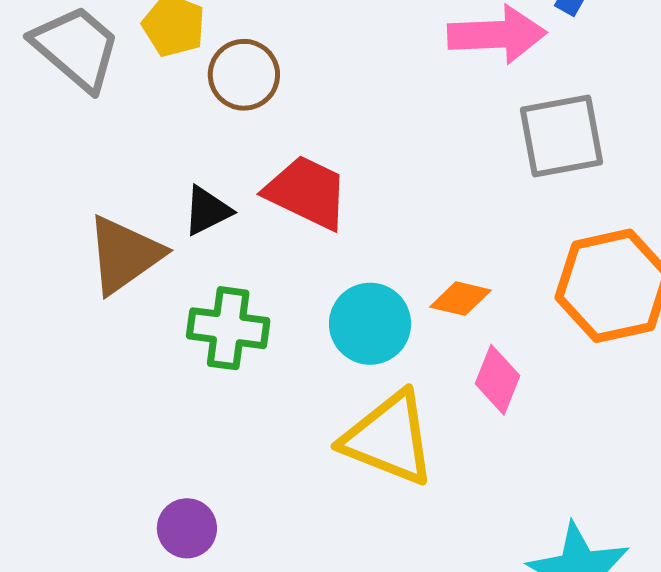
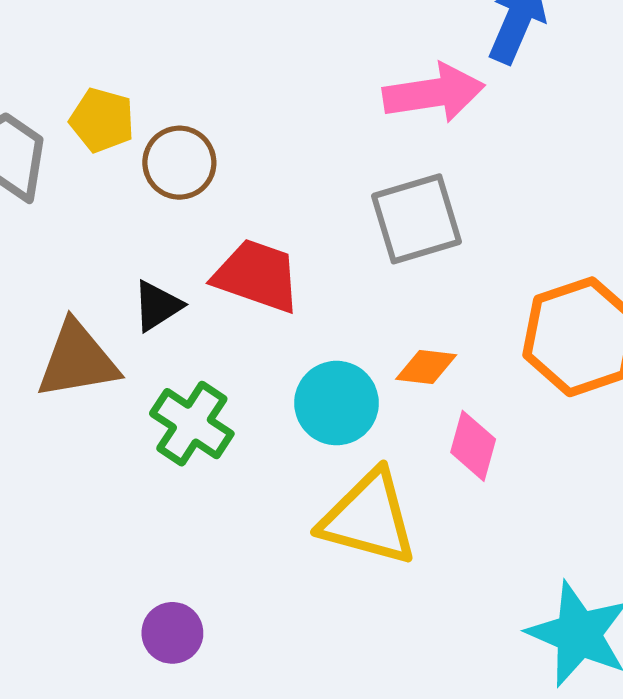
gray square: (562, 136) -> (416, 219), moved
brown triangle: (124, 255) -> (77, 360), turned 32
green cross: (228, 328) -> (192, 424), turned 32

